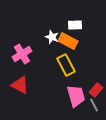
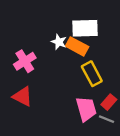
white rectangle: (75, 25) -> (85, 28), size x1.6
yellow rectangle: (66, 65) -> (92, 74), moved
gray line: (94, 105) -> (107, 119), turned -40

